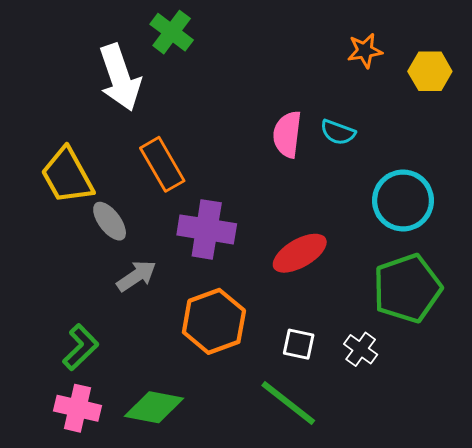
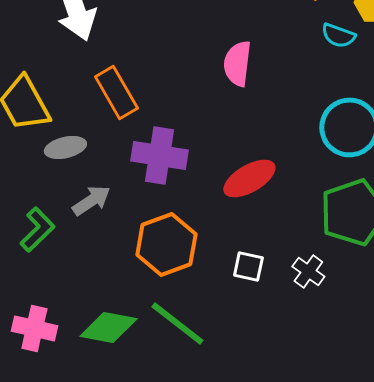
cyan semicircle: (338, 132) -> (338, 35), moved
gray ellipse: (110, 221) -> (65, 147), turned -66
green L-shape: (81, 347) -> (37, 229), moved
green line: (288, 403) -> (177, 323), moved

